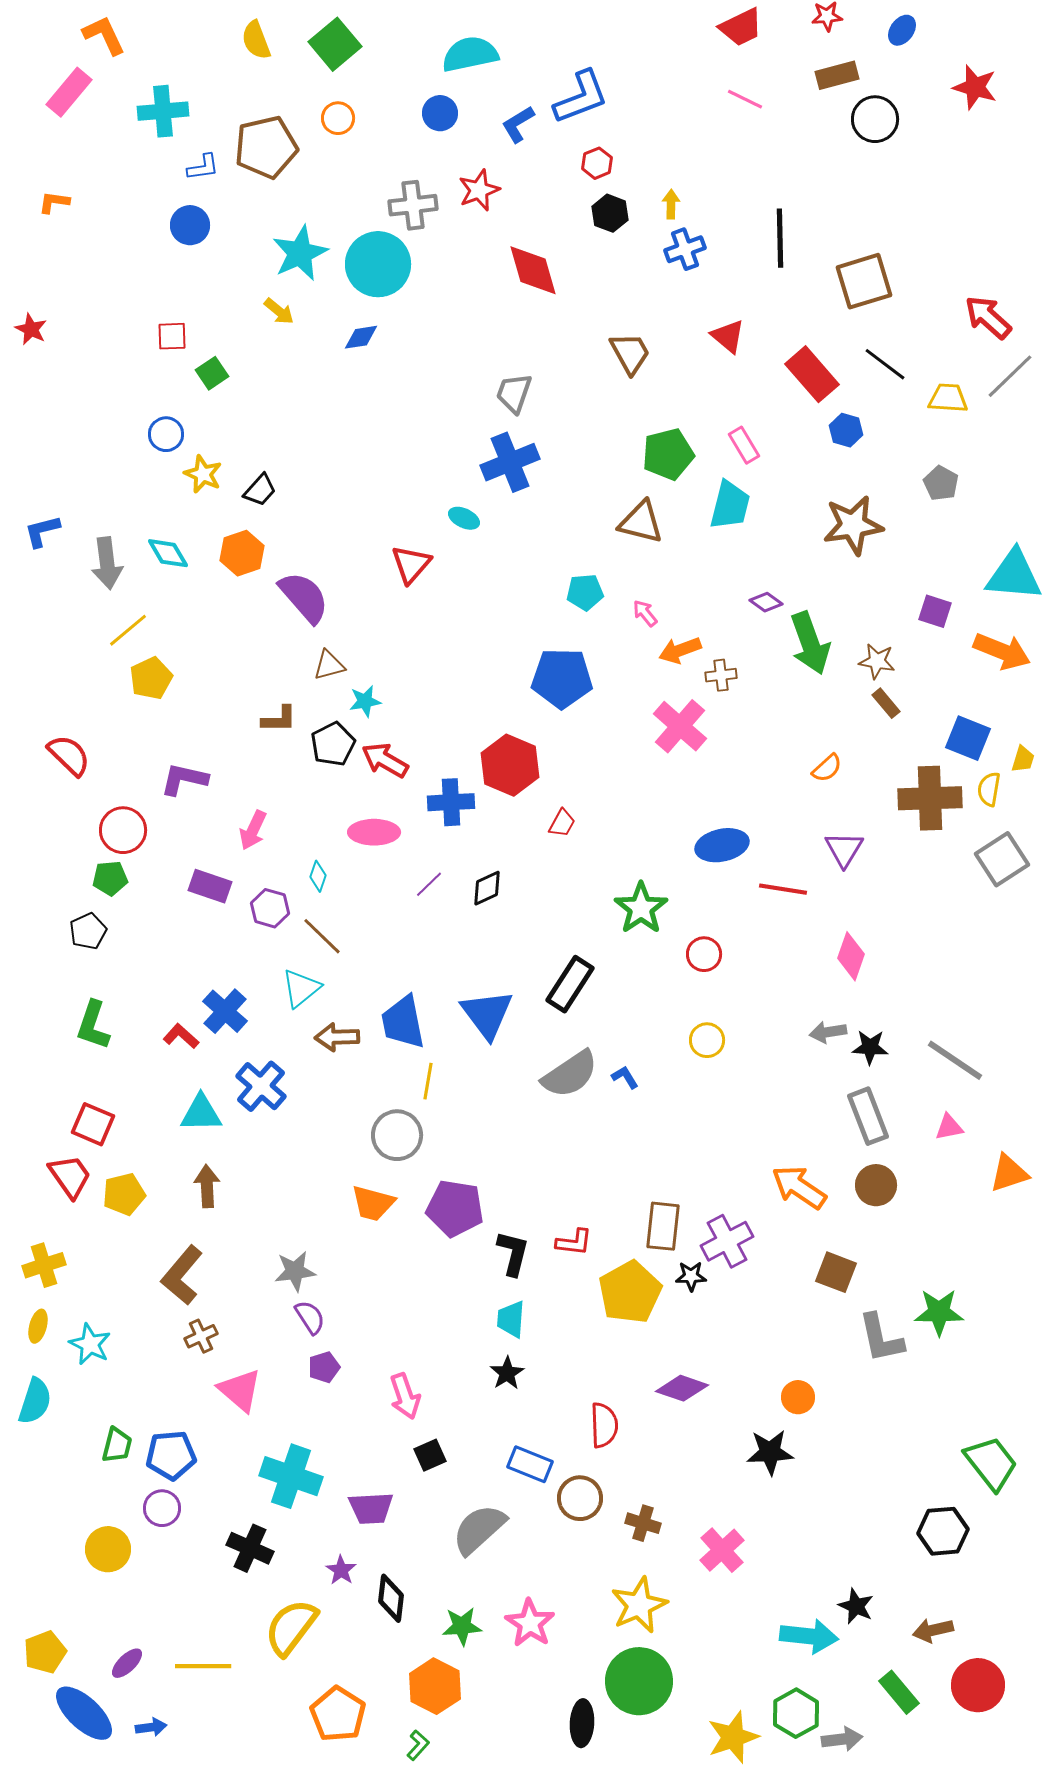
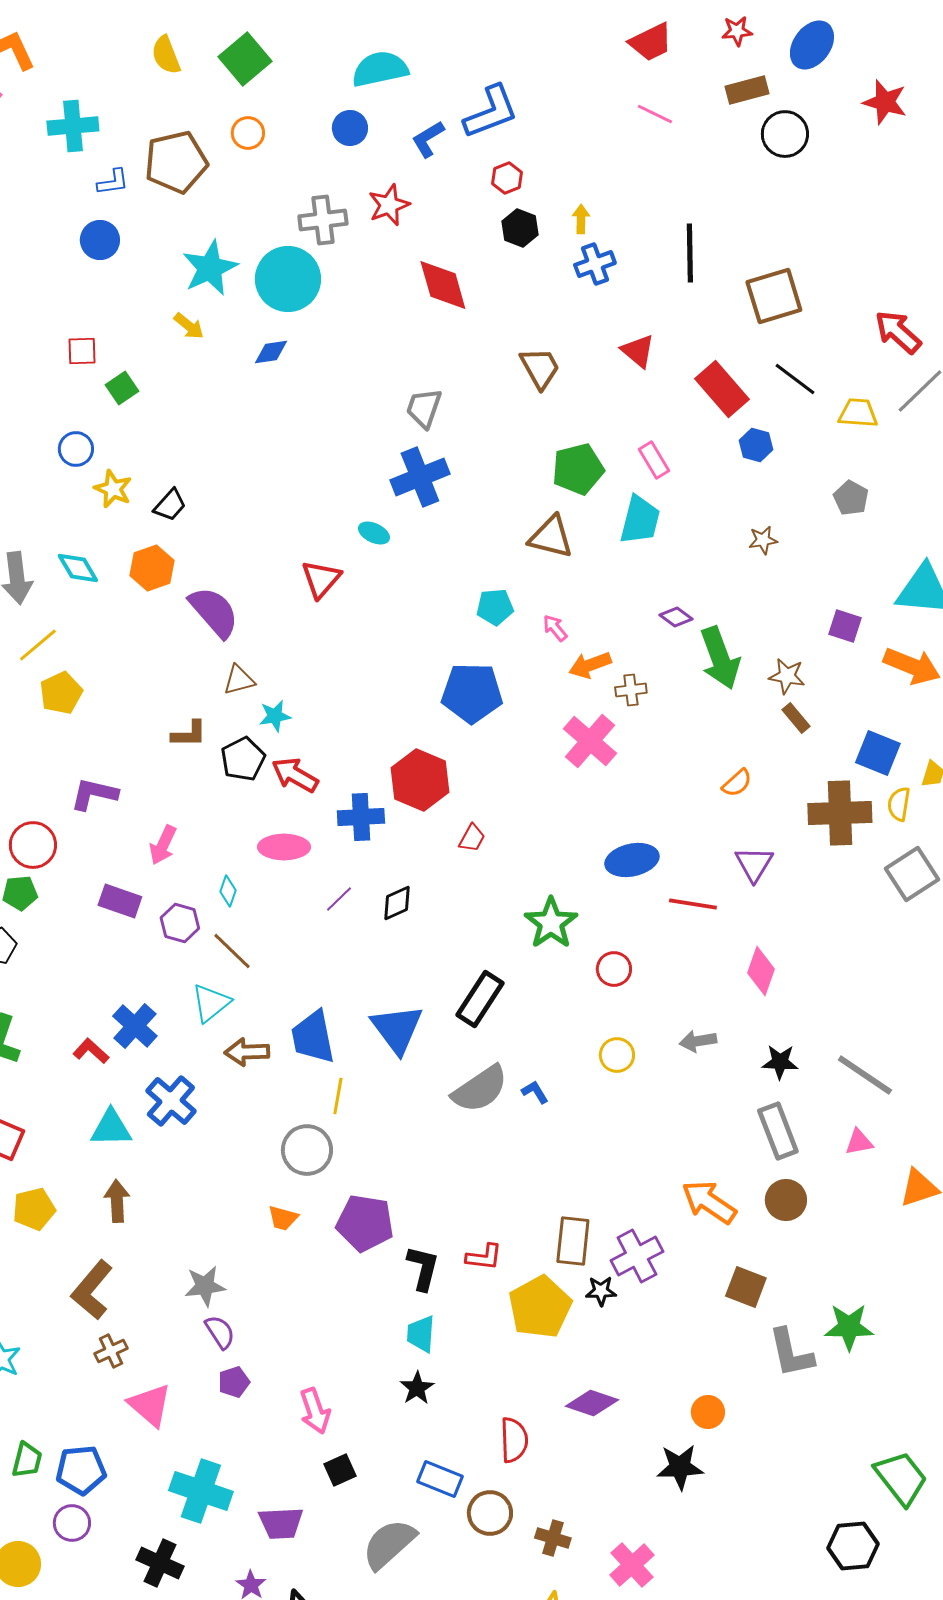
blue ellipse: (902, 30) -> (812, 45), size x1.6
brown star: (853, 525) -> (763, 540), size x0.5
gray arrow: (828, 1032) -> (698, 1041), moved
orange trapezoid: (373, 1203) -> (283, 1218), size x0.7

